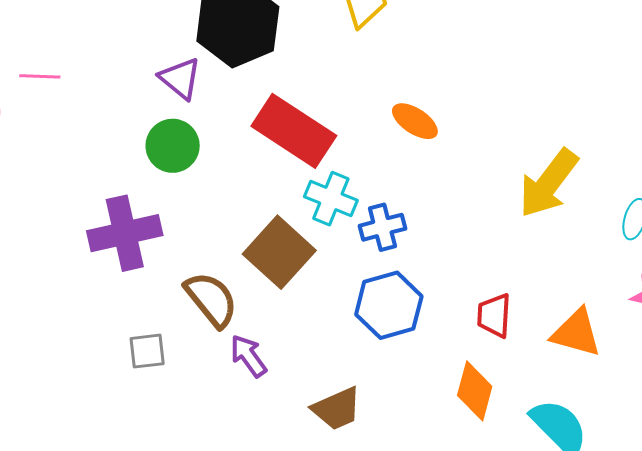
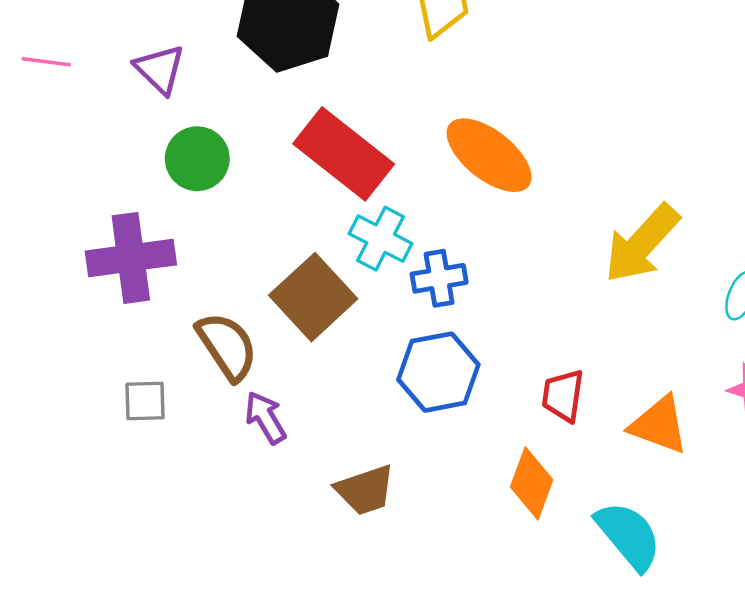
purple triangle: (180, 78) -> (160, 69), moved
orange ellipse: (415, 121) -> (489, 155), size x1.6

